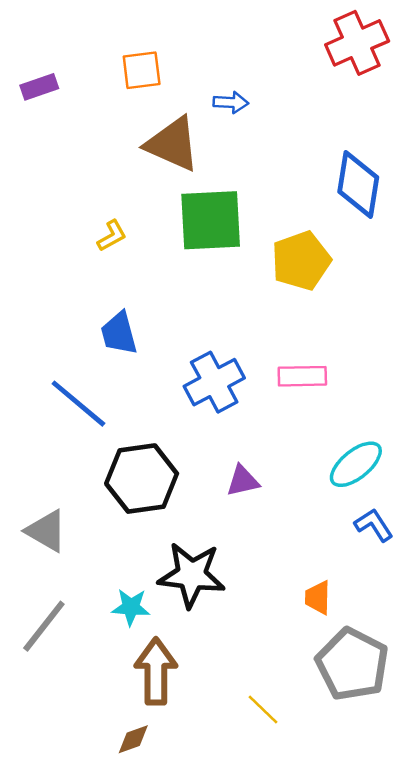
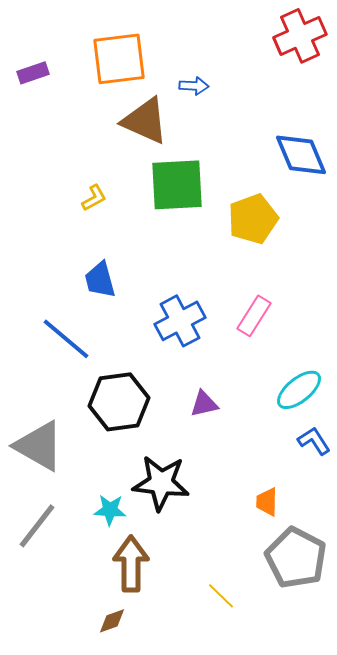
orange square: (142, 70) -> (119, 59), size x1.6
blue diamond: (358, 185) -> (301, 155), turned -32
pink rectangle: (302, 376) -> (254, 316), turned -57
gray triangle: (46, 531) -> (39, 446), size x1.4

